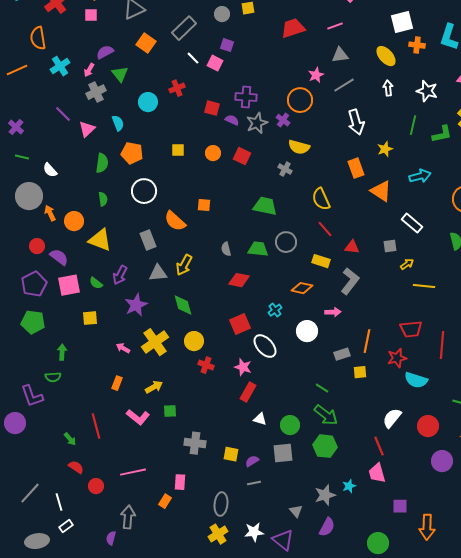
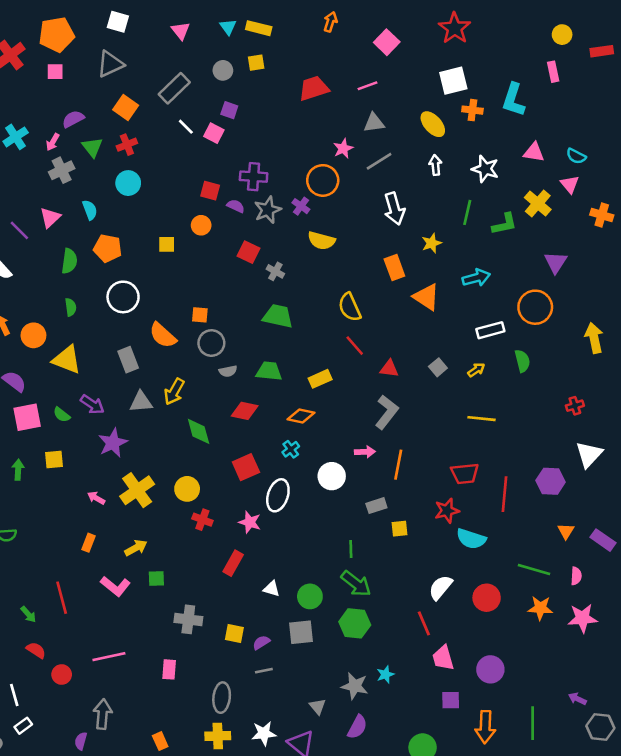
red cross: (177, 88) -> (127, 145), moved
purple line: (63, 114) -> (19, 230), moved
orange circle: (213, 153) -> (201, 225), moved
gray cross: (285, 169) -> (275, 271), moved
white rectangle: (412, 223) -> (490, 330), moved, turned -55
gray circle: (286, 242) -> (211, 343), moved
gray square: (390, 246) -> (438, 367), turned -32
gray semicircle: (226, 249) -> (228, 371), turned -88
yellow rectangle: (321, 261) -> (320, 379), moved, turned -42
yellow arrow: (407, 264) -> (476, 370), moved
purple arrow: (120, 275) -> (92, 404), turned -84
orange diamond: (302, 288) -> (301, 416), moved
green diamond: (183, 305) -> (199, 431), moved
orange line: (367, 341) -> (398, 465), moved
white ellipse: (265, 346) -> (278, 495), turned 60
green arrow: (62, 352) -> (18, 470), moved
green line: (322, 388) -> (351, 549), turned 56
red rectangle: (248, 392) -> (233, 563), moved
purple circle: (442, 461) -> (490, 669), moved
pink trapezoid: (377, 473) -> (443, 658), moved
gray star: (325, 495) -> (355, 686), turned 30
orange rectangle: (165, 501) -> (160, 741), moved, turned -56
yellow cross: (218, 534) -> (218, 736), turned 30

